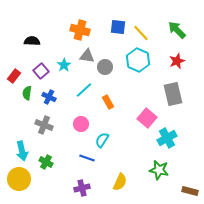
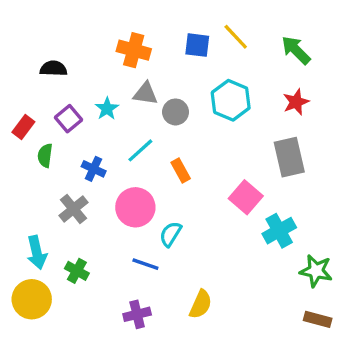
yellow line: (141, 33) -> (236, 37), moved
blue cross: (49, 97) -> (94, 169), moved
pink circle: (81, 124) -> (135, 207), size x1.5
gray cross: (44, 125) -> (74, 209), turned 30
green star: (159, 170) -> (316, 271), moved

